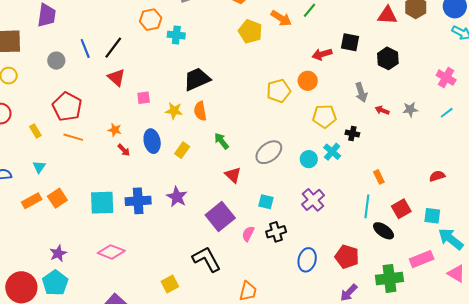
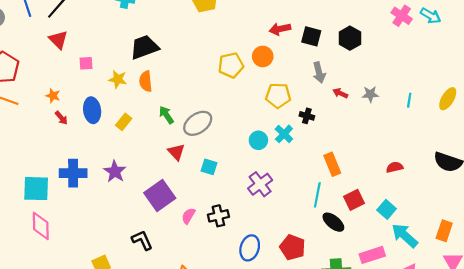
black square: (350, 42) -> (311, 36), moved
pink cross: (446, 78) -> (402, 16), moved
cyan line: (447, 113) -> (409, 100), turned -48
gray ellipse: (269, 152) -> (198, 123), moved
orange rectangle: (379, 177) -> (332, 164), size x1.5
cyan square: (266, 202) -> (209, 167), moved
cyan square: (102, 203) -> (36, 189), moved
cyan square: (432, 216) -> (387, 209), turned 30
pink diamond: (111, 252) -> (41, 226), turned 64
black L-shape: (206, 259) -> (142, 240), size x0.7

